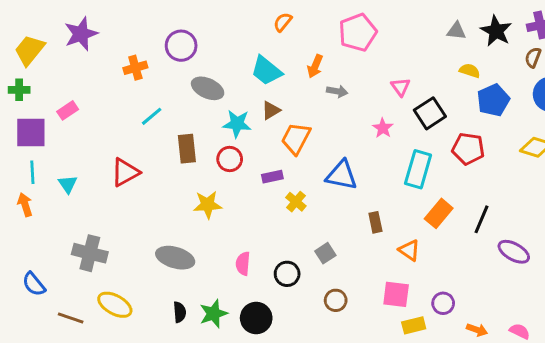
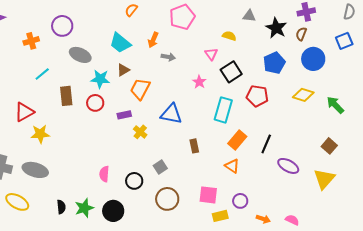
black star: (496, 31) -> (276, 28), moved
yellow semicircle: (470, 71) -> (229, 36), moved
yellow star: (208, 205) -> (40, 134), moved
orange triangle: (409, 250) -> (232, 166), moved
gray ellipse: (175, 258) -> (35, 170), moved
brown circle: (336, 300) -> (167, 199), size x1.5

